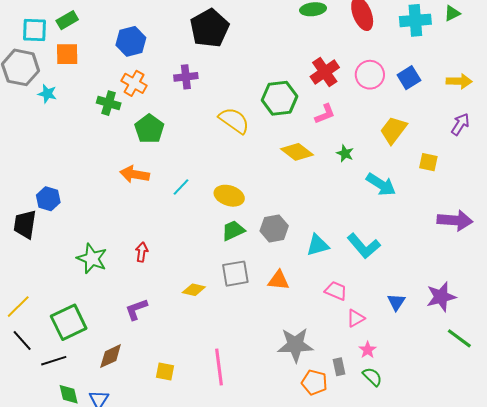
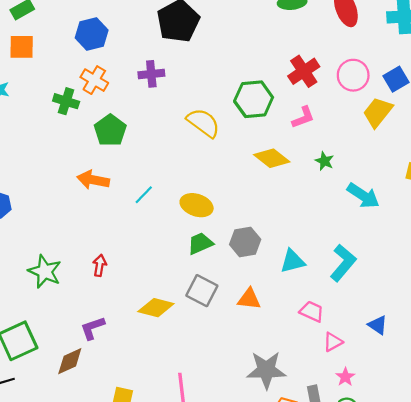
yellow trapezoid: (393, 130) -> (378, 112), moved
cyan L-shape: (364, 246) -> (343, 263), turned -100
gray square: (235, 274) -> (202, 291), turned 36
yellow diamond: (194, 290) -> (156, 308), size x1.4
blue triangle: (396, 302) -> (378, 325), turned -30
brown diamond: (111, 356) -> (70, 361), moved

